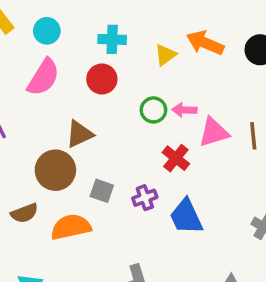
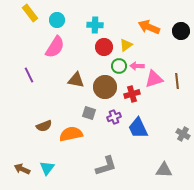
yellow triangle: (166, 55) -> (126, 45), moved
red circle: (102, 79) -> (104, 47), moved
brown triangle: (80, 134) -> (76, 80), turned 36
red cross: (176, 158) -> (132, 94), turned 35
brown circle: (55, 170) -> (105, 87), moved

